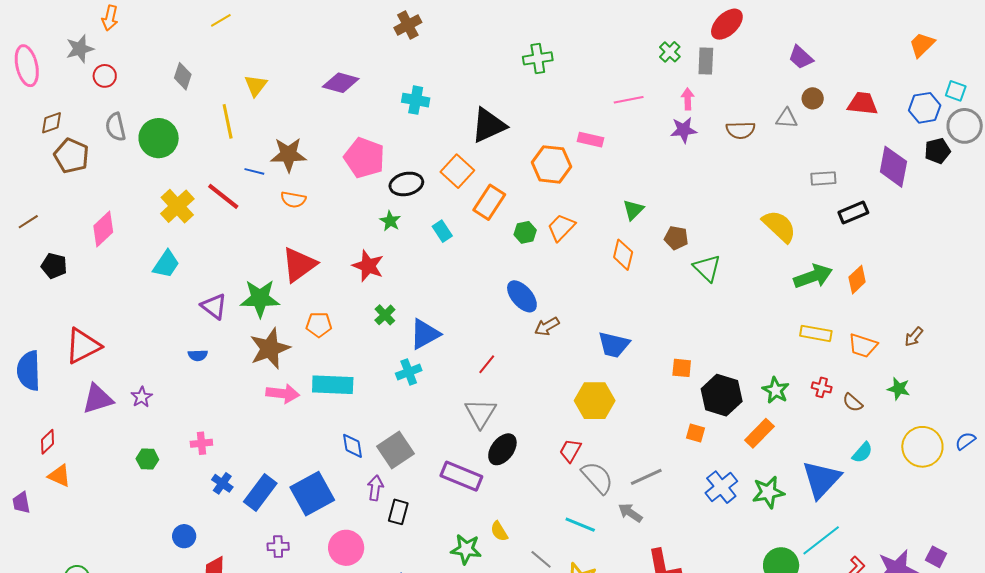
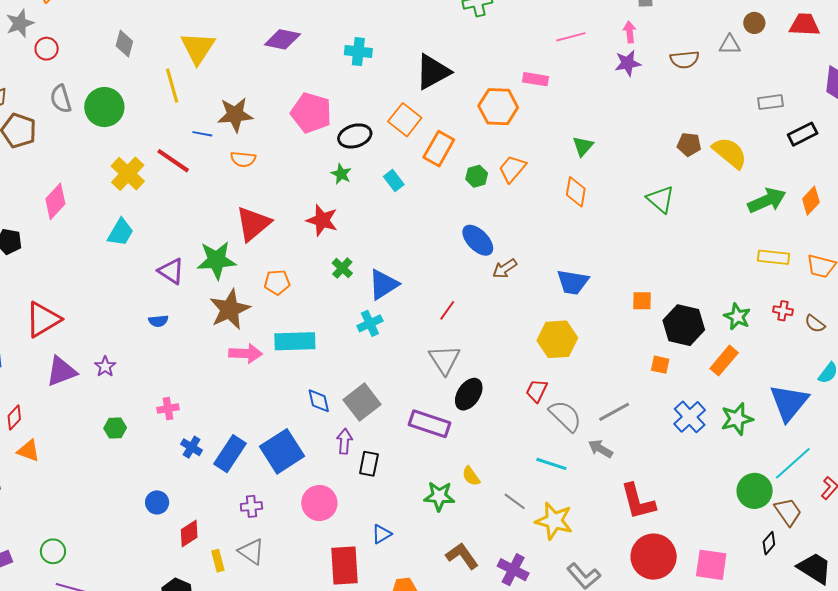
yellow triangle: (256, 85) -> (198, 48), size x1.5
brown pentagon: (676, 238) -> (689, 144), moved

